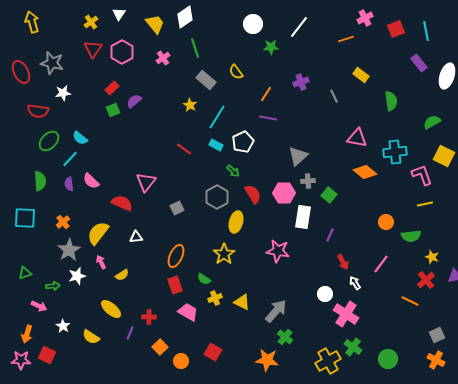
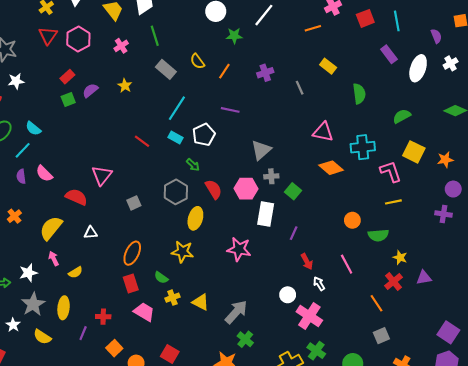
orange line: (266, 94) -> (224, 71), moved
yellow star: (190, 105) -> (125, 86), moved
gray star: (69, 250) -> (33, 304), moved
yellow star: (224, 254) -> (182, 252), turned -30
pink line: (381, 264) -> (347, 264), turned -66
orange line: (410, 301) -> (376, 303), turned 30
yellow ellipse: (111, 309) -> (64, 308), turned 55
gray square: (437, 335) -> (381, 336), moved

